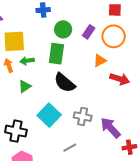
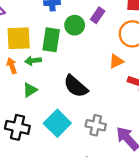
purple rectangle: (89, 32) -> (98, 15), moved
green rectangle: (56, 54) -> (51, 40), moved
black cross: (16, 131) -> (17, 127), moved

